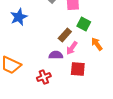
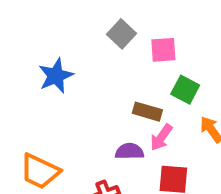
brown rectangle: (65, 35) -> (147, 112), turned 64

